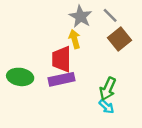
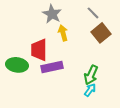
gray star: (80, 17) -> (52, 14), moved
red trapezoid: (62, 59) -> (39, 50), moved
cyan arrow: (107, 107) -> (90, 90), turned -96

